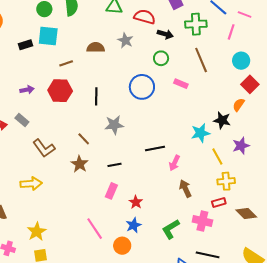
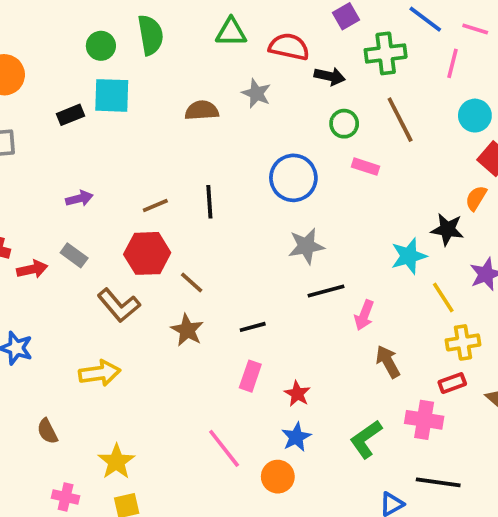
green circle: (161, 58) -> (344, 124), moved
brown line: (66, 63) -> (155, 206), moved
red hexagon: (60, 91) -> (147, 253), moved
gray star: (114, 125) -> (306, 246), moved

